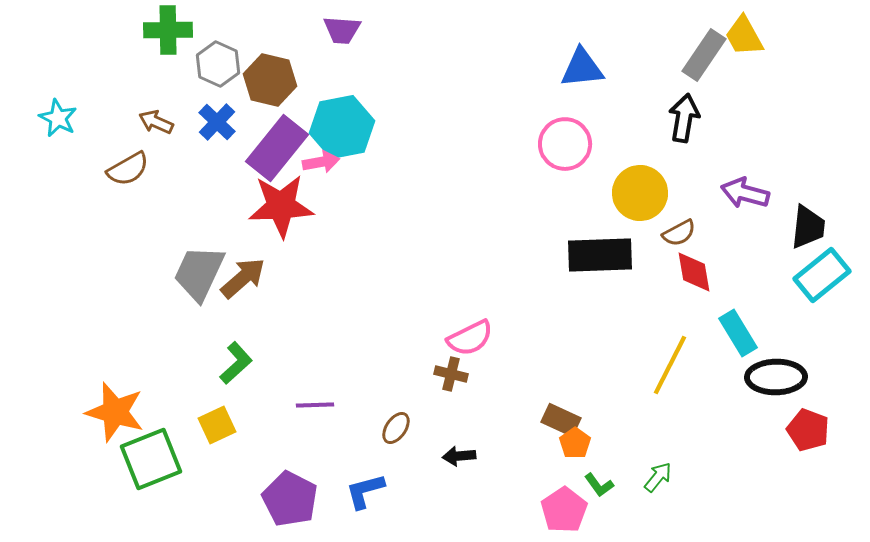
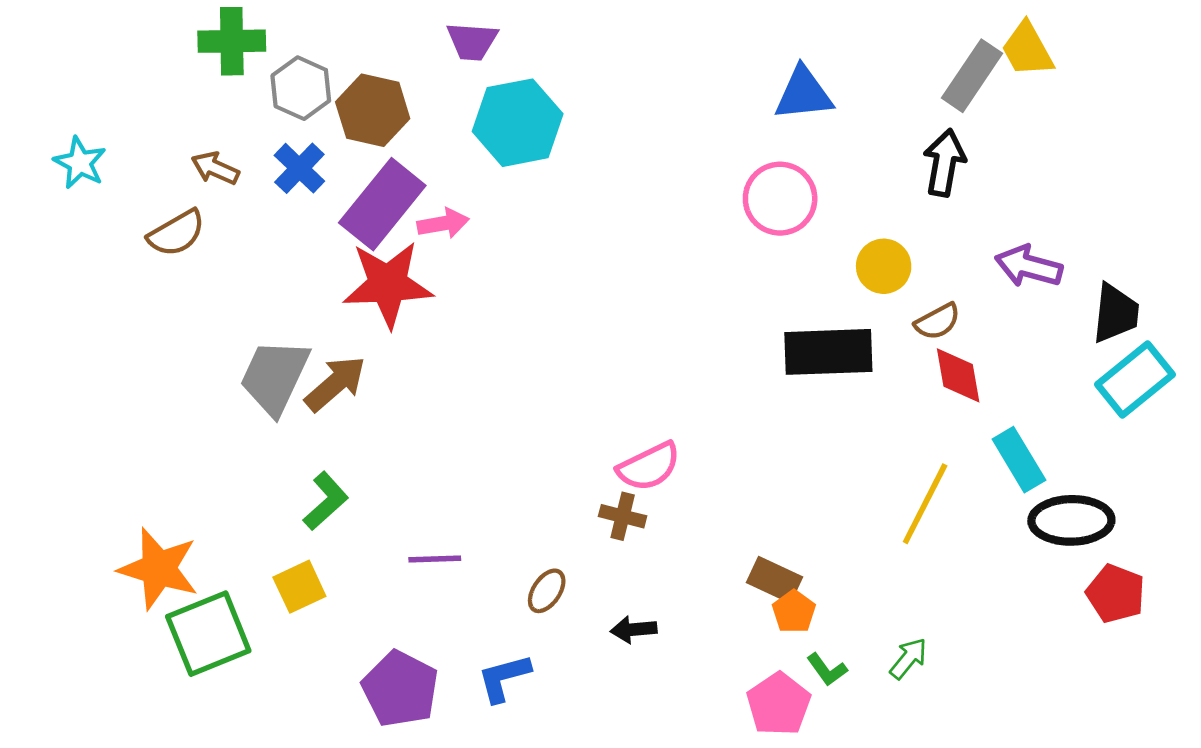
cyan hexagon: (342, 127) -> (518, 123), moved
yellow circle: (640, 193) -> (884, 266), size x0.7

